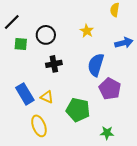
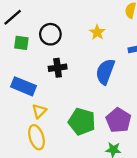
purple pentagon: (110, 89) -> (118, 120), moved
blue rectangle: (25, 94) -> (23, 86), moved, turned -40
yellow triangle: (47, 97) -> (39, 111), moved, turned 48

